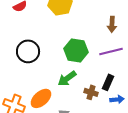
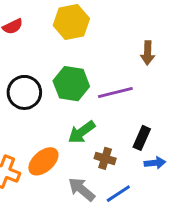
green hexagon: (76, 50) -> (71, 84), moved
purple line: (111, 51) -> (115, 92), moved
brown cross: (91, 92) -> (105, 158), moved

